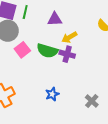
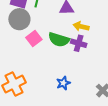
yellow arrow: (69, 37) -> (81, 26), turned 42

